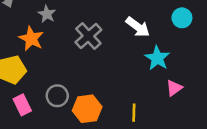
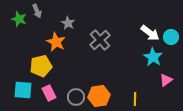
cyan circle: (182, 18) -> (171, 37), moved
white arrow: (138, 27) -> (150, 33), moved
gray circle: (57, 96) -> (76, 97), moved

